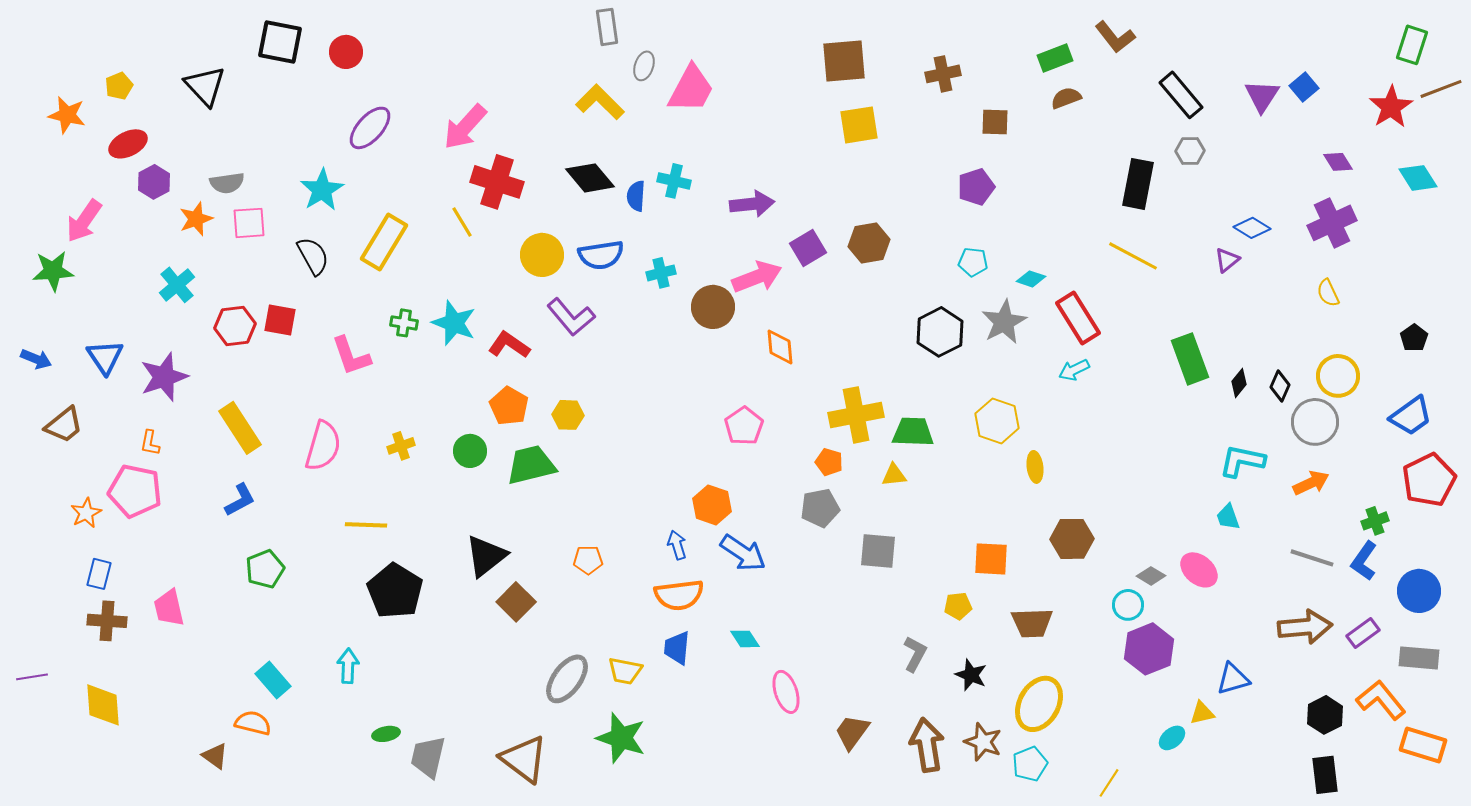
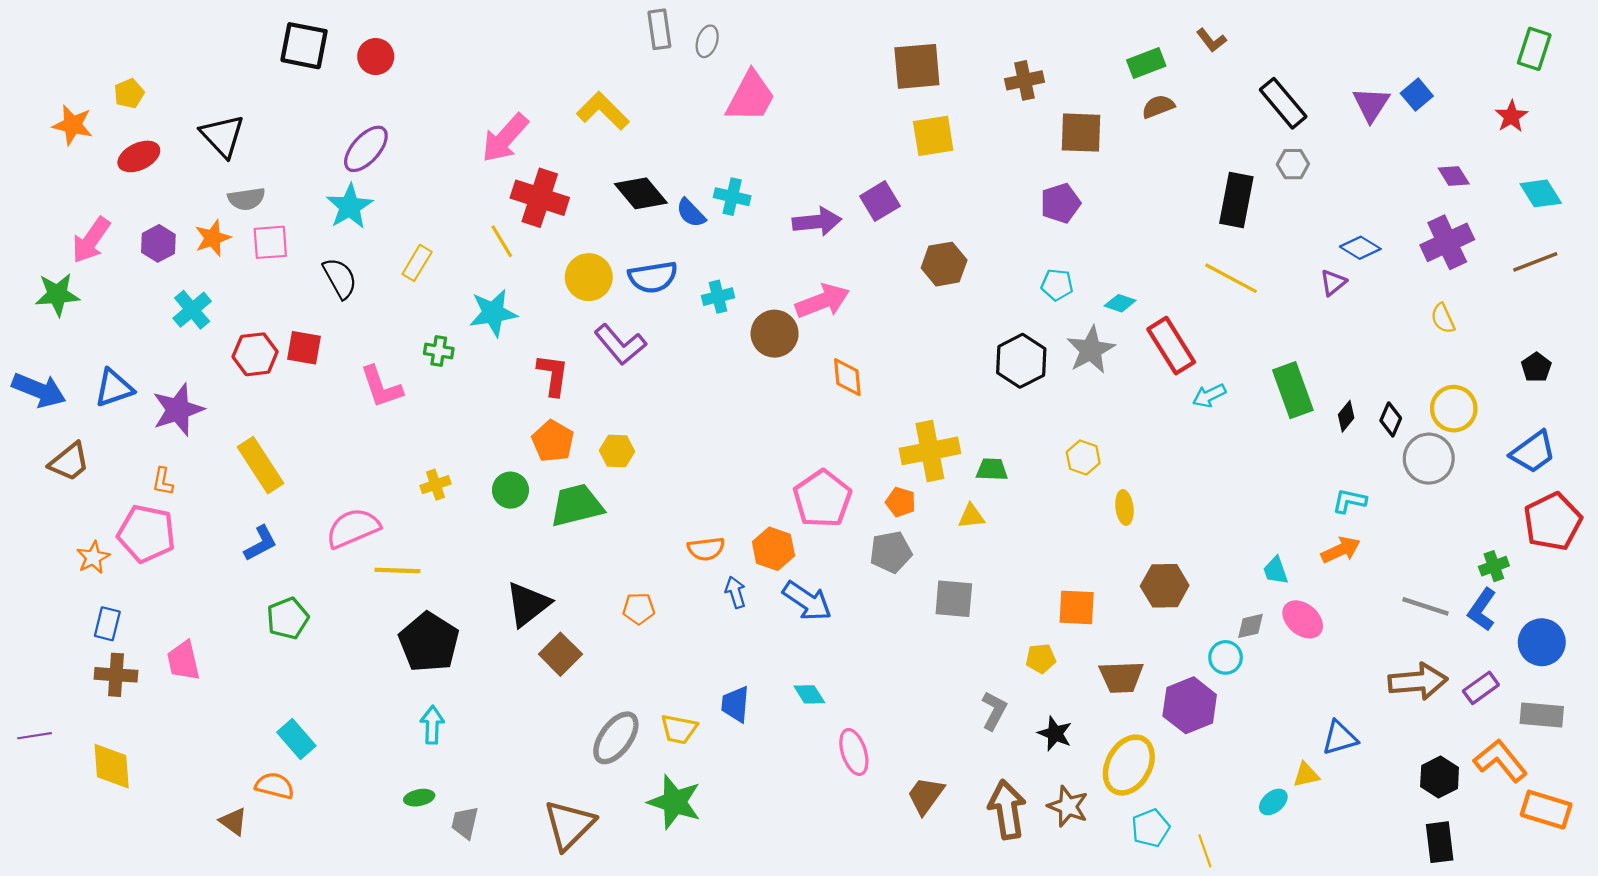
brown L-shape: (1115, 37) -> (1211, 40), size x0.7
gray ellipse: (644, 66) -> (707, 41), moved
black triangle: (205, 86) -> (223, 136), moved
brown line: (1441, 89) -> (1535, 262), moved
yellow L-shape: (600, 102) -> (603, 111), moved
red star: (1391, 107) -> (1511, 116), size x0.7
brown square: (995, 122) -> (1081, 133), size x1.4
purple ellipse: (370, 128) -> (366, 149), moved
purple hexagon: (154, 182) -> (158, 243), moved
blue semicircle: (636, 196) -> (691, 213), turned -48
yellow rectangle: (384, 242) -> (417, 263), size x0.6
purple square: (808, 248) -> (880, 201), moved
cyan star: (454, 323) -> (493, 313), moved, turned -30
red L-shape: (509, 345) -> (553, 375), turned 63
blue triangle: (105, 357) -> (114, 388), turned 45
blue arrow: (36, 359) -> (39, 390), size x1.6
cyan arrow: (1074, 370) -> (1209, 396), moved
yellow hexagon: (997, 421) -> (1083, 457), size x0.7
pink pentagon: (744, 426) -> (822, 499), moved, size x1.4
green trapezoid: (913, 432) -> (992, 469), size x0.7
pink semicircle: (323, 446) -> (353, 528), moved, turned -129
cyan L-shape: (1242, 461) -> (1349, 501), size x0.7
orange arrow: (1311, 483) -> (1341, 550), moved
cyan trapezoid: (1228, 517) -> (1276, 571), moved
gray diamond: (1151, 576) -> (1251, 626), turned -44
orange semicircle: (679, 595) -> (706, 549), moved, size x0.7
purple hexagon: (1149, 649) -> (1190, 705), moved
cyan arrow: (348, 666) -> (432, 725), moved
gray trapezoid: (428, 757) -> (465, 823), size x0.7
brown triangle: (524, 759) -> (569, 825), turned 38
cyan pentagon: (1030, 764) -> (1151, 828), moved
yellow line: (1109, 783) -> (1205, 851), turned -52

